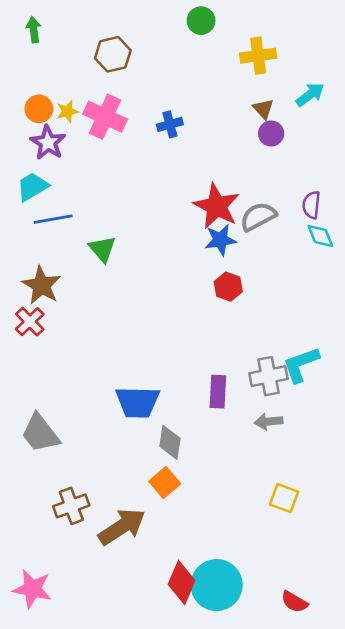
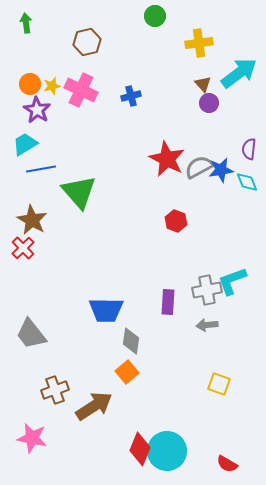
cyan arrow: (310, 95) -> (239, 73), size x1.6
purple semicircle: (311, 205) -> (249, 149), moved
blue star: (221, 240) -> (221, 170), moved
green triangle: (102, 249) -> (79, 192), size x1.6
pink star: (32, 589) -> (32, 438), moved

